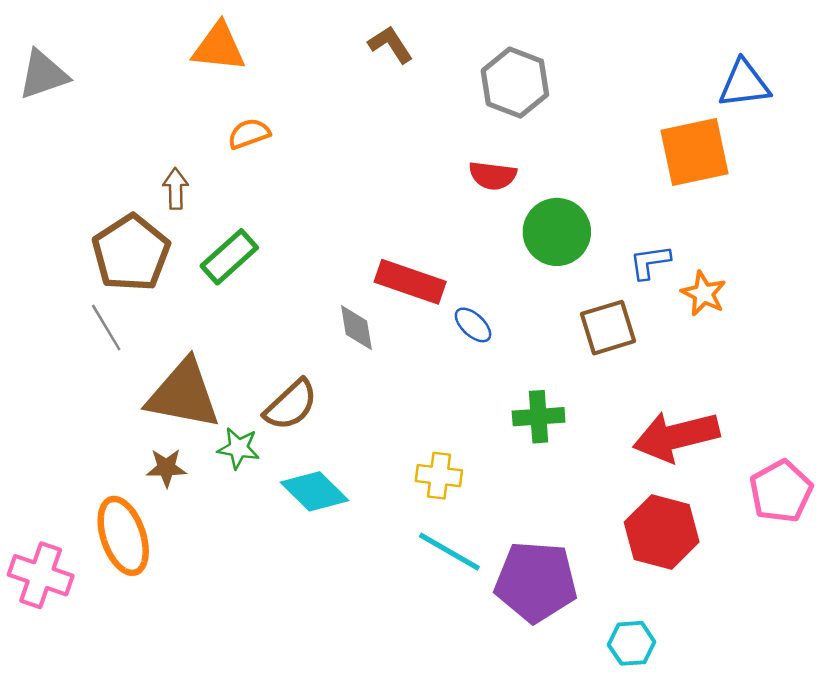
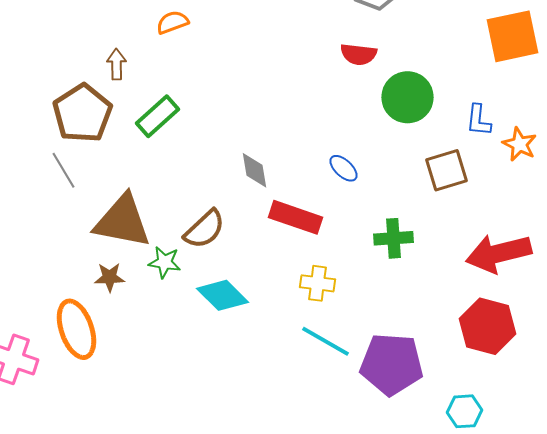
blue L-shape: (650, 262) -> (478, 120), turned -76
red rectangle: (410, 282) -> (296, 217), moved

